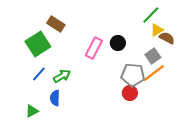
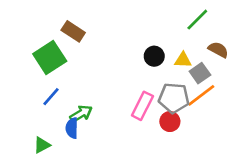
yellow triangle: (157, 30) -> (183, 60), moved, turned 32
pink rectangle: (94, 48) -> (142, 106), moved
green arrow: (62, 76) -> (81, 114), moved

